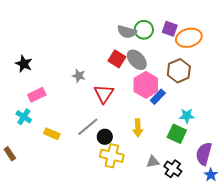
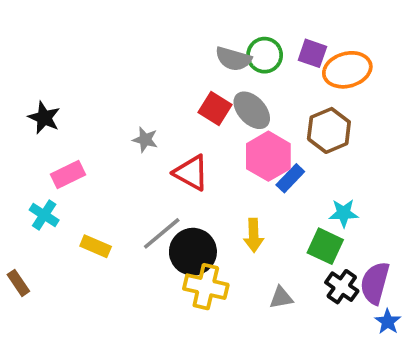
red triangle: (104, 94) -> (191, 173), turned -35
black circle: (105, 137) -> (193, 252), size x1.6
black cross: (173, 169) -> (342, 287), moved

